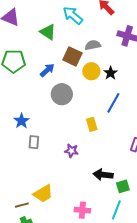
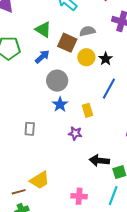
green triangle: (48, 32) -> (43, 29), moved
blue star: (21, 121) -> (60, 104), moved
purple star: (71, 151) -> (75, 133), moved

